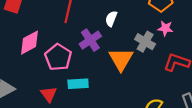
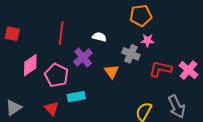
white semicircle: (111, 19) -> (99, 37), turned 88
orange triangle: (121, 59) -> (111, 72), size x0.7

